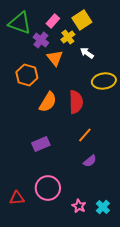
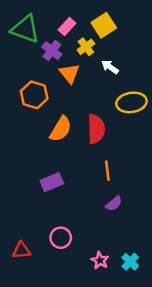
orange line: (85, 135) -> (107, 171), turned -49
pink circle: (48, 188) -> (61, 238), size x0.7

